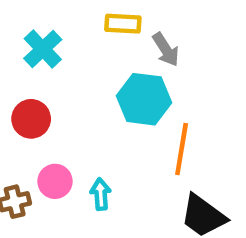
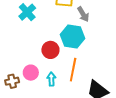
red circle: (31, 119) -> (50, 50), moved
orange line: (182, 149) -> (73, 70), moved

